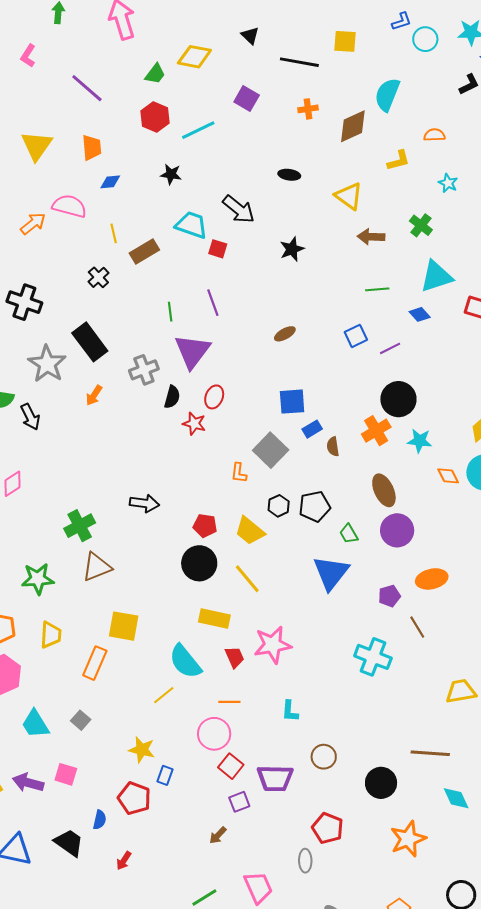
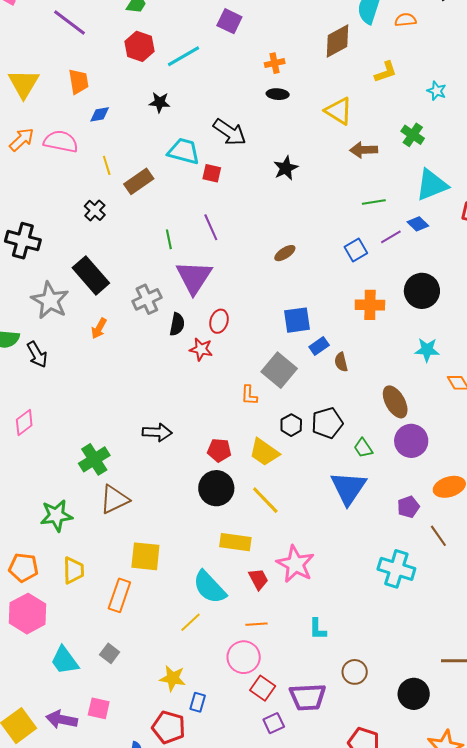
orange cross: (308, 109) -> (275, 63), moved
orange semicircle: (434, 135) -> (405, 20), moved
orange arrow: (33, 224) -> (22, 140), moved
purple line: (390, 348) -> (391, 237), moved
black circle: (398, 399) -> (422, 291), moved
orange cross: (376, 431) -> (370, 305), moved, turned 36
pink star: (273, 645) -> (295, 564), turned -30

